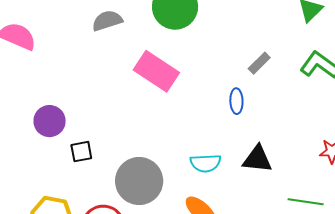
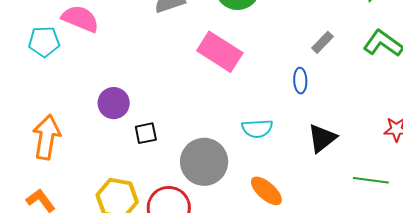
black triangle: (257, 159) -> (322, 138), turned -44
cyan semicircle: (205, 163) -> (257, 129), moved

